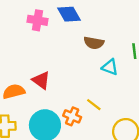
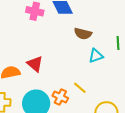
cyan triangle: (110, 67) -> (96, 56), turned -42

